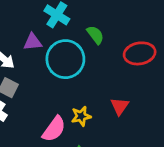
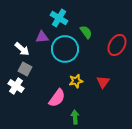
red ellipse: (140, 53) -> (117, 45), turned -50
yellow star: (81, 116) -> (76, 81), moved

